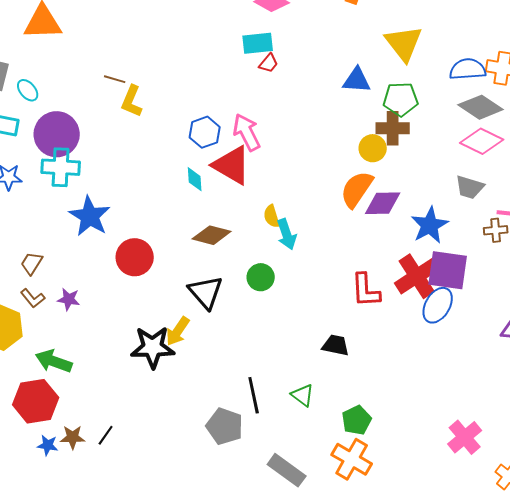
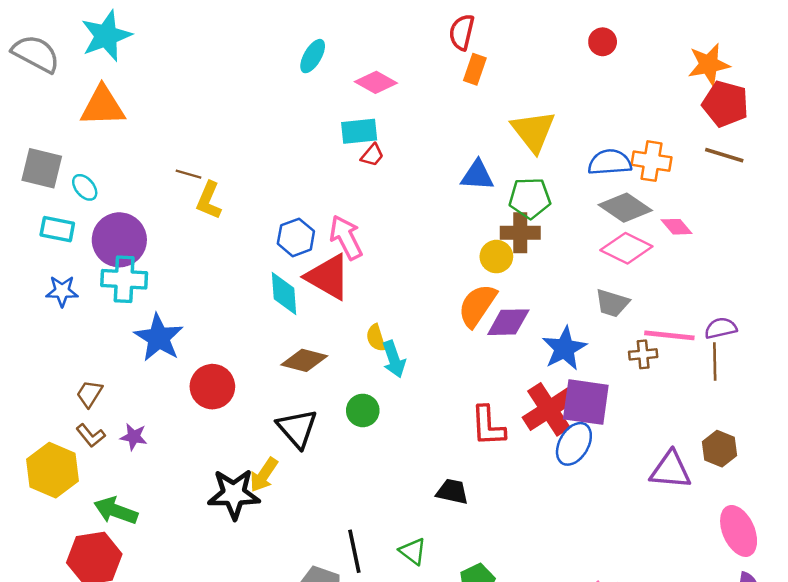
cyan diamond: (195, 179) -> (284, 294), size x1.5

